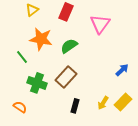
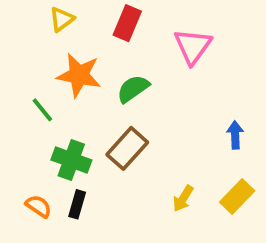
blue arrow: (122, 70) -> (235, 135), turned -48
yellow arrow: (103, 103) -> (183, 199), moved
black rectangle: (75, 106) -> (77, 204), moved

